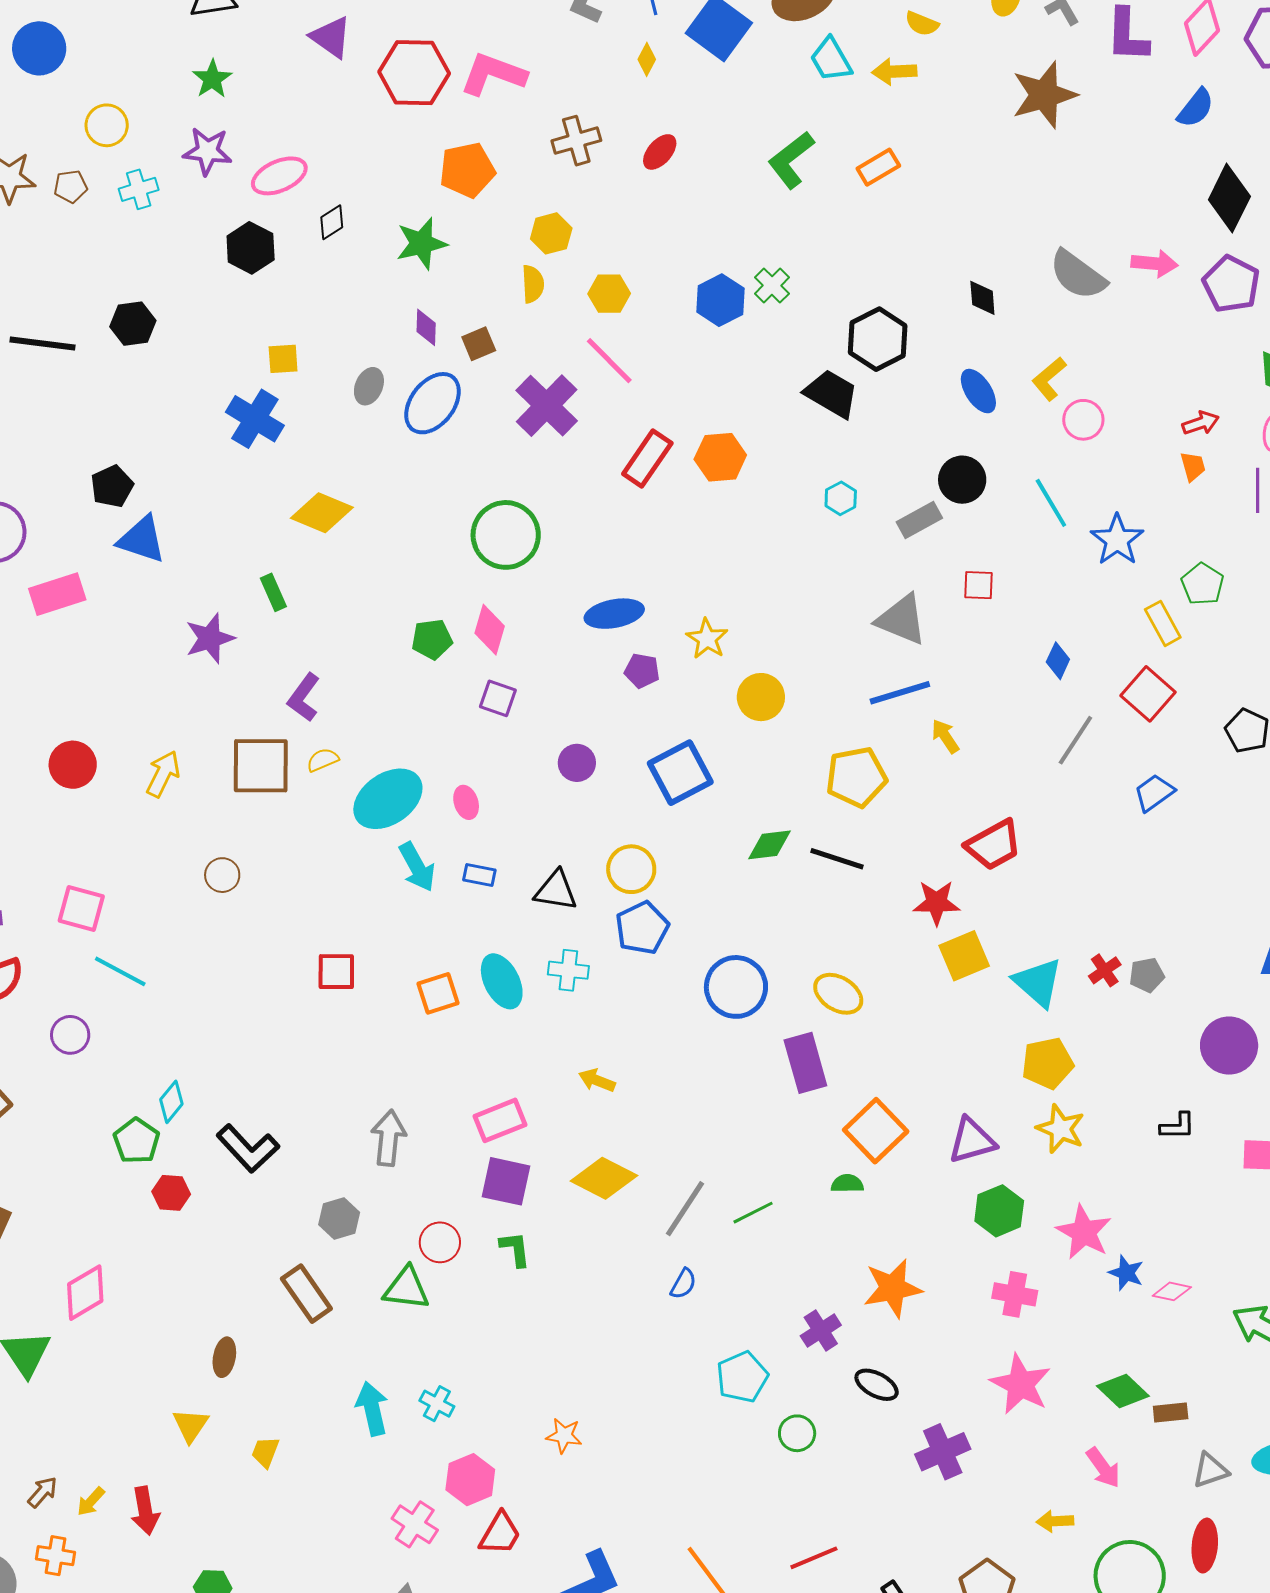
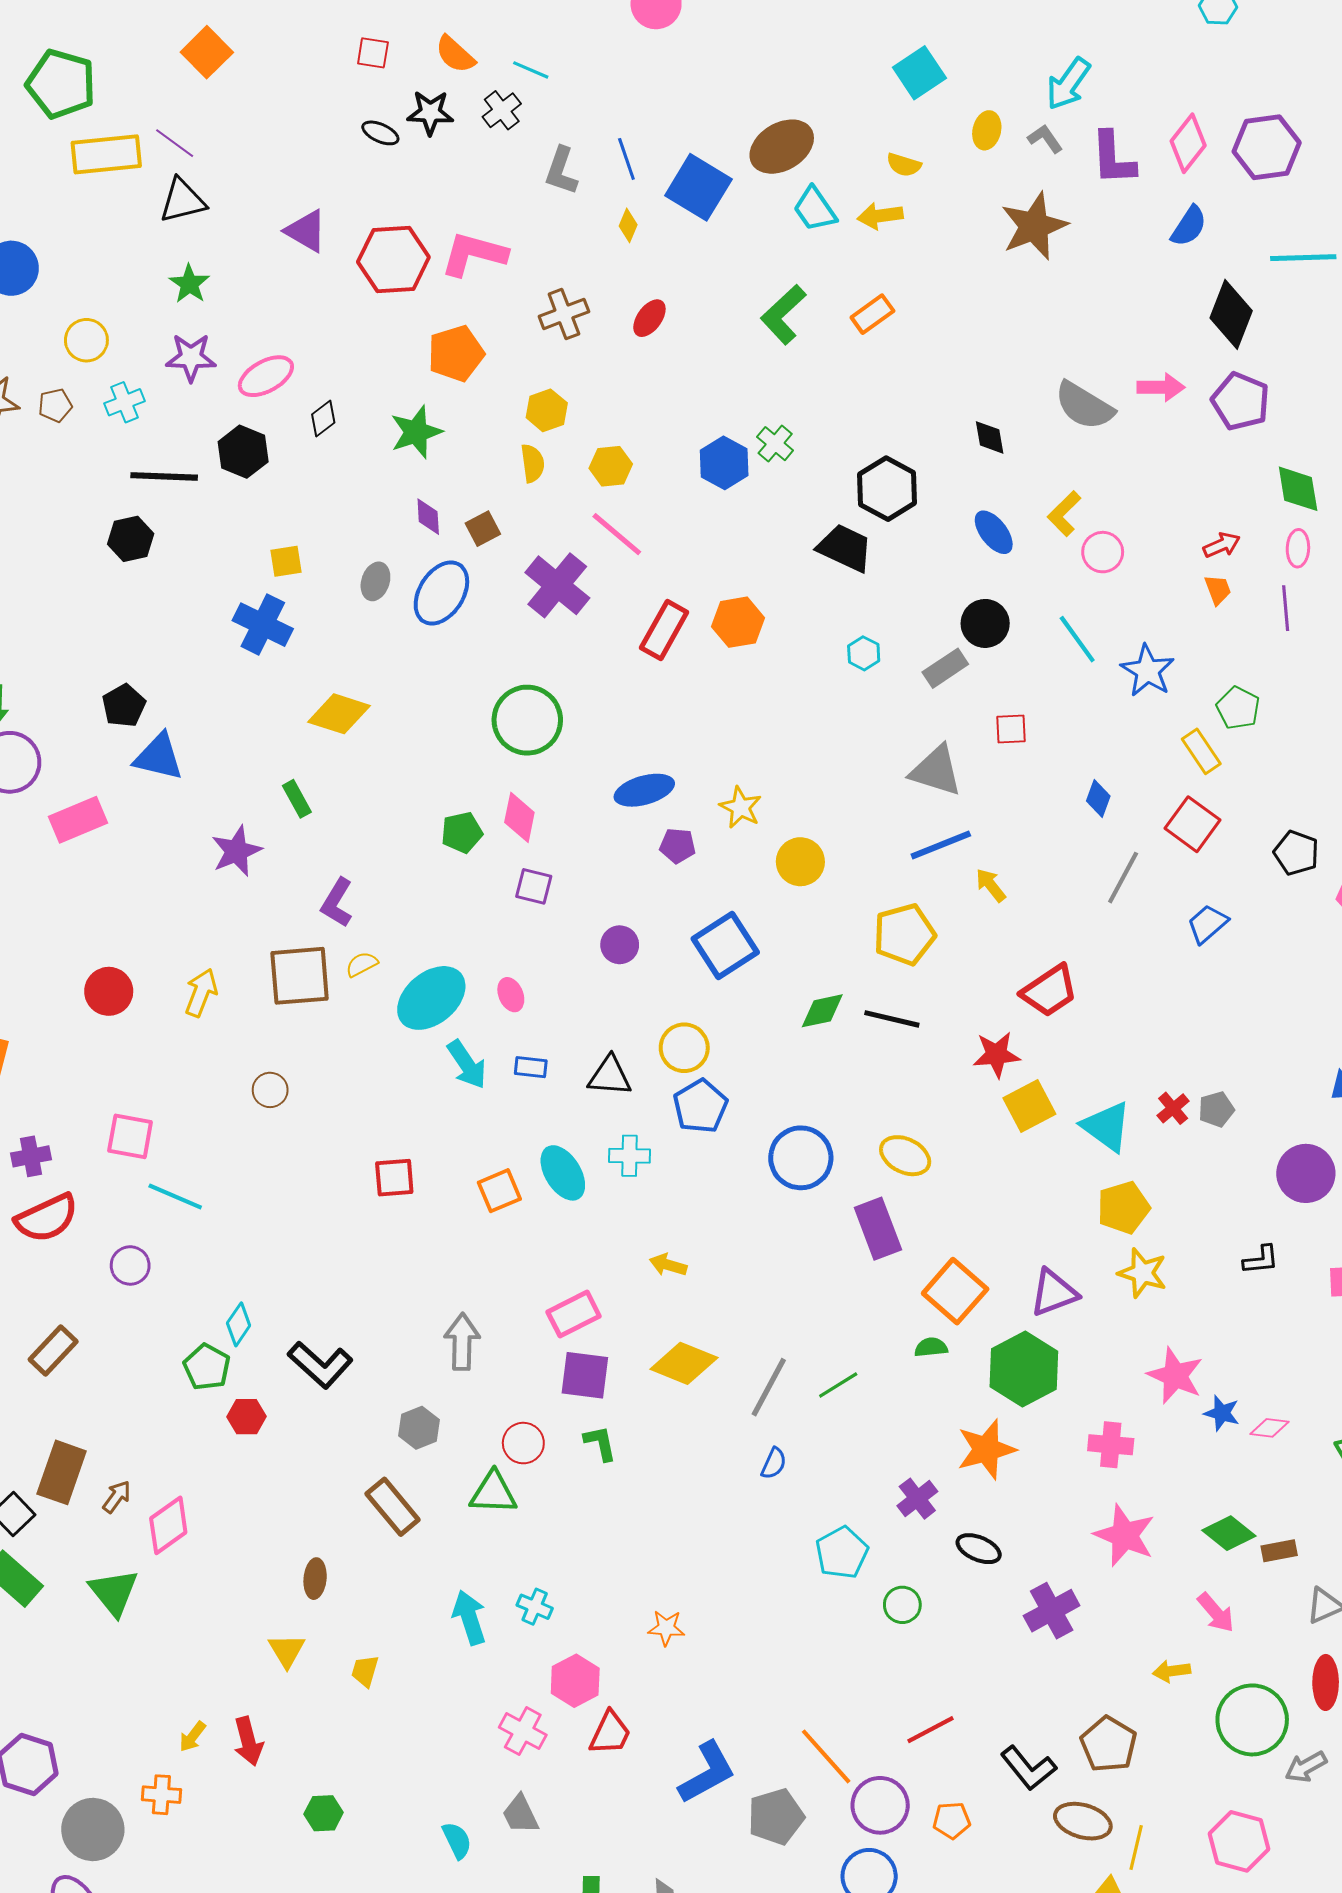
black line: (42, 343) -> (164, 476), moved
green hexagon: (999, 1211) -> (1024, 1369), moved, size x1.4
brown arrow: (43, 1492) -> (117, 1497), moved

